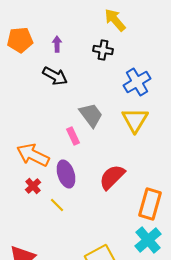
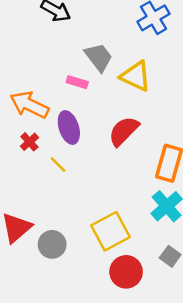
yellow triangle: (135, 120) -> (136, 76), moved, turned -36
pink rectangle: (73, 136) -> (77, 82), turned -48

